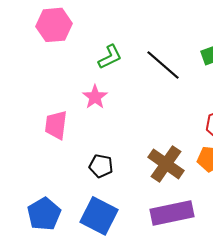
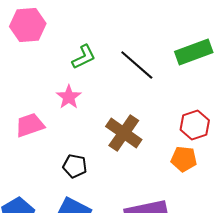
pink trapezoid: (56, 125) -> (30, 125), turned 64
brown cross: (166, 164) -> (124, 133), moved

